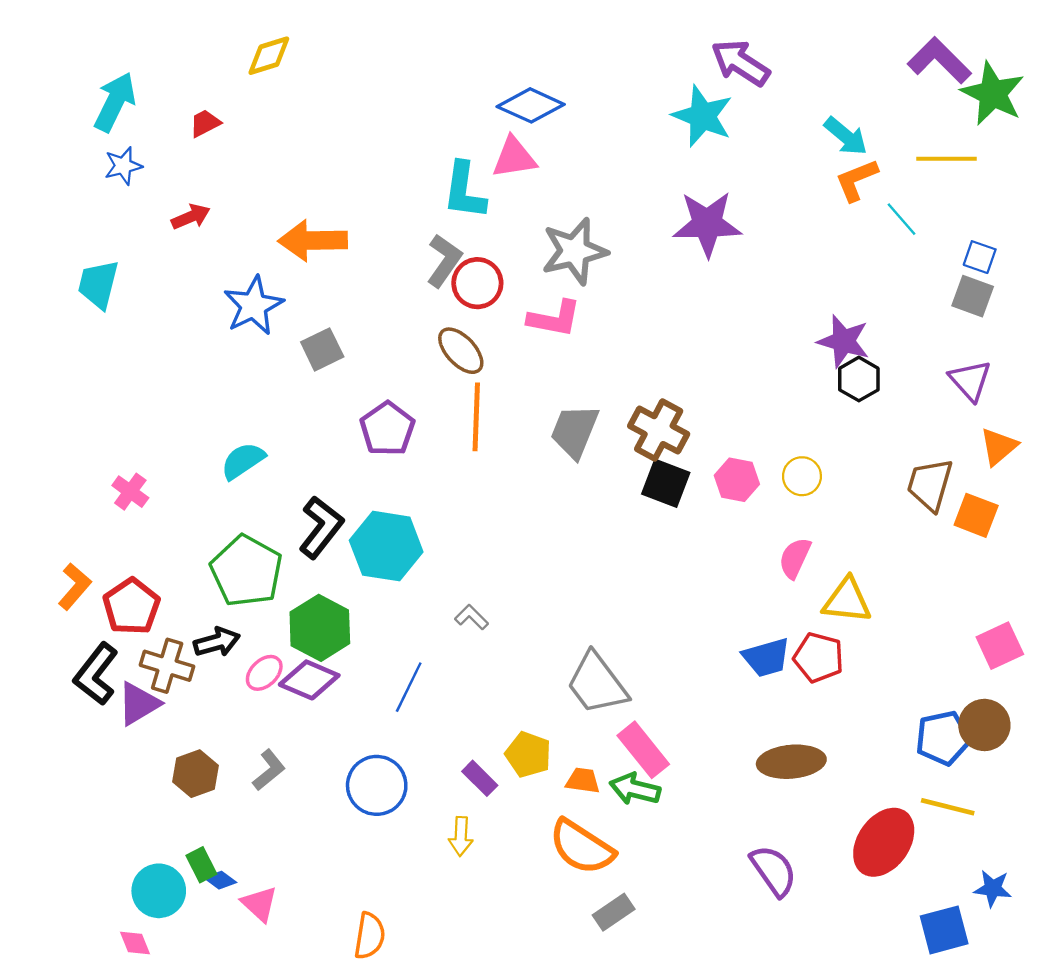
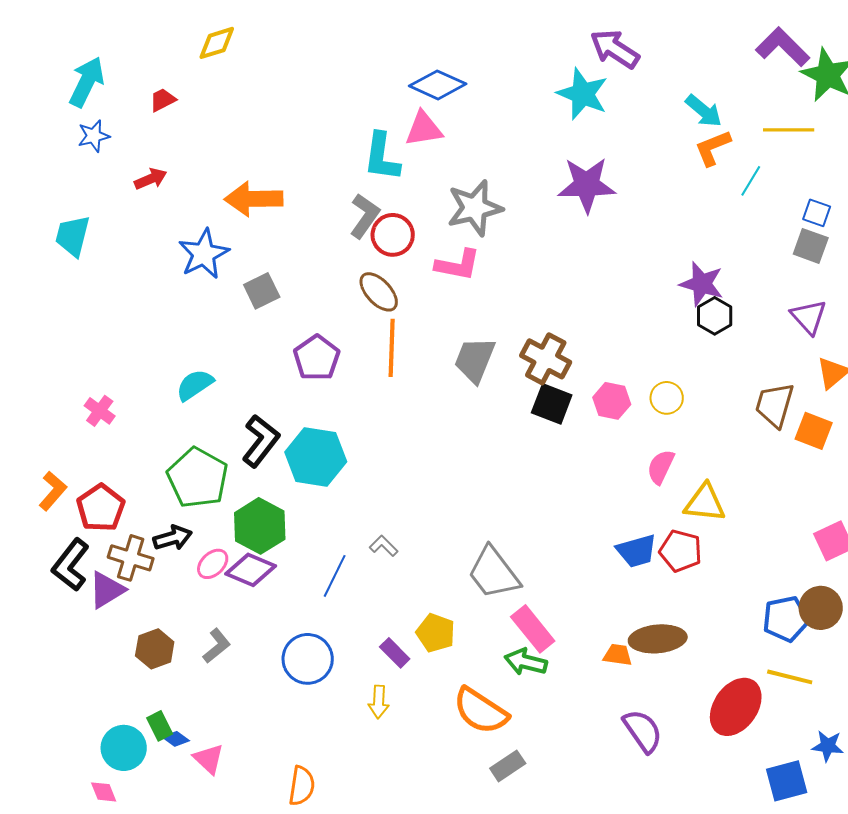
cyan line: (901, 219) -> (751, 181), turned 72
gray L-shape: (471, 617) -> (384, 546), moved
orange trapezoid: (583, 781) -> (618, 655), moved

